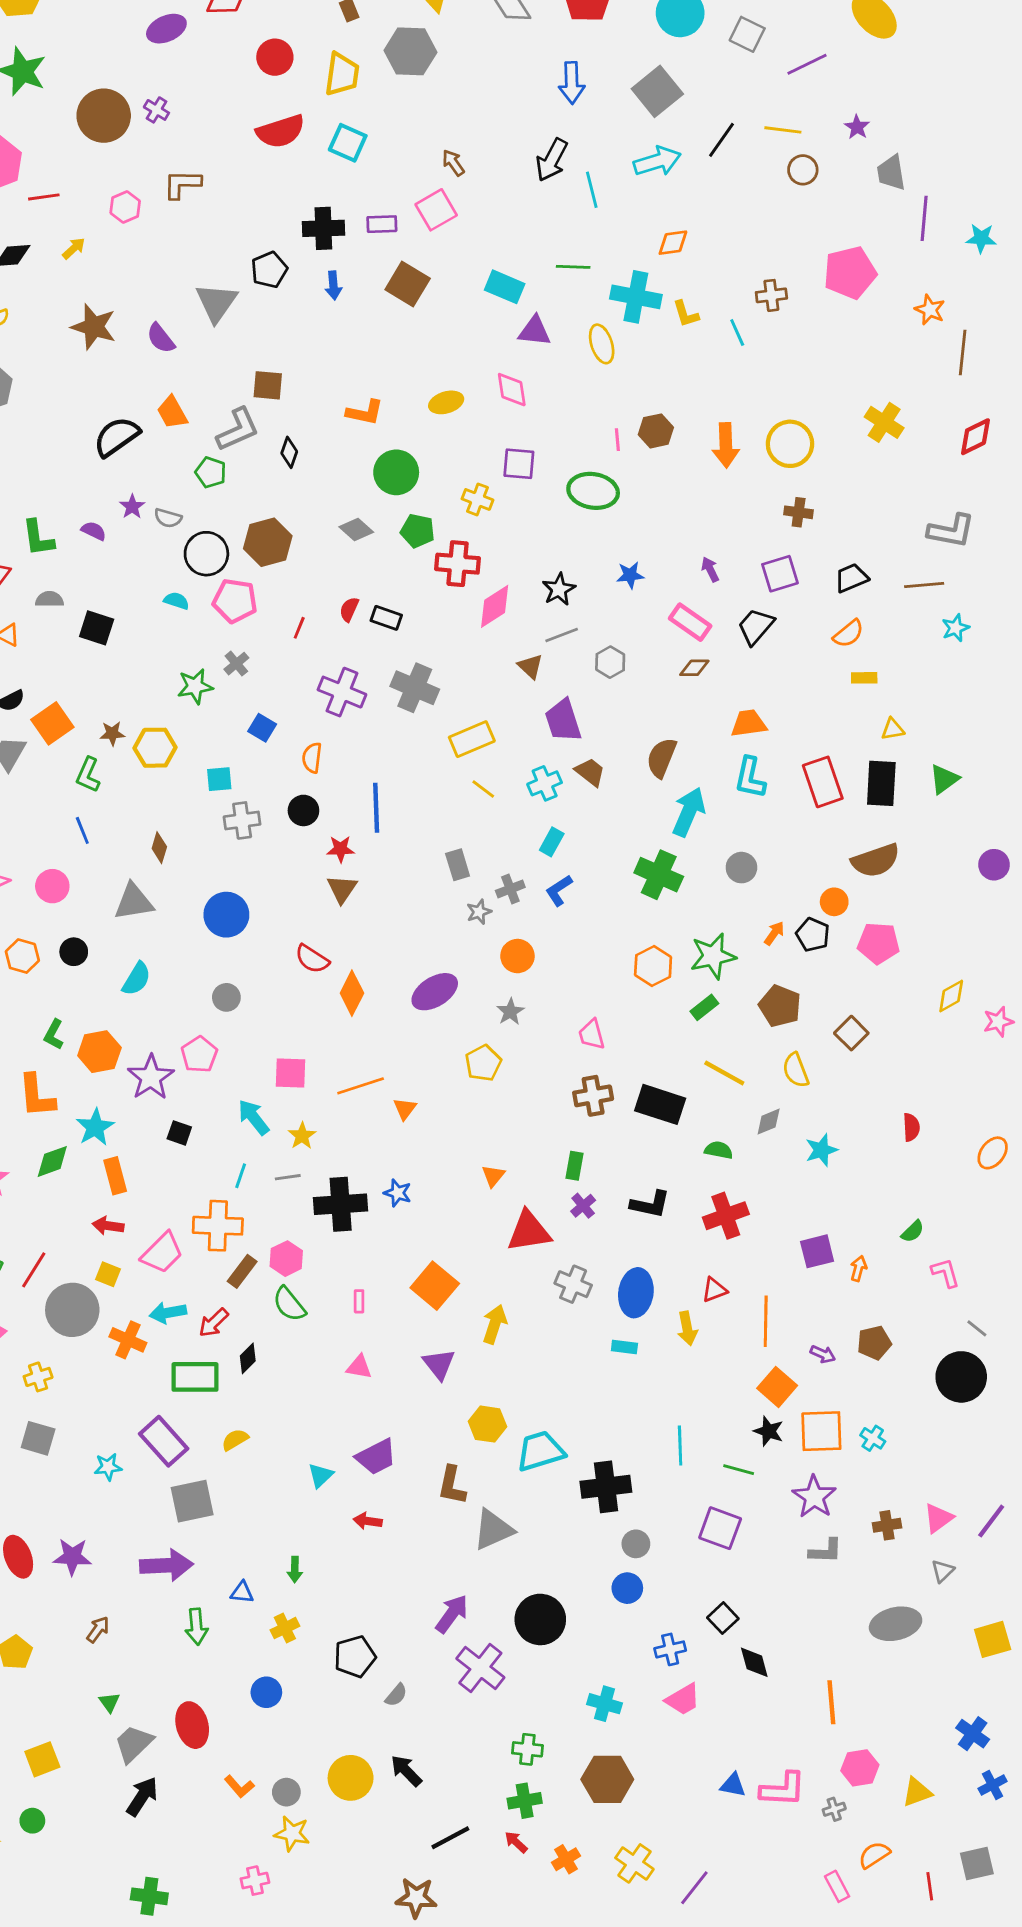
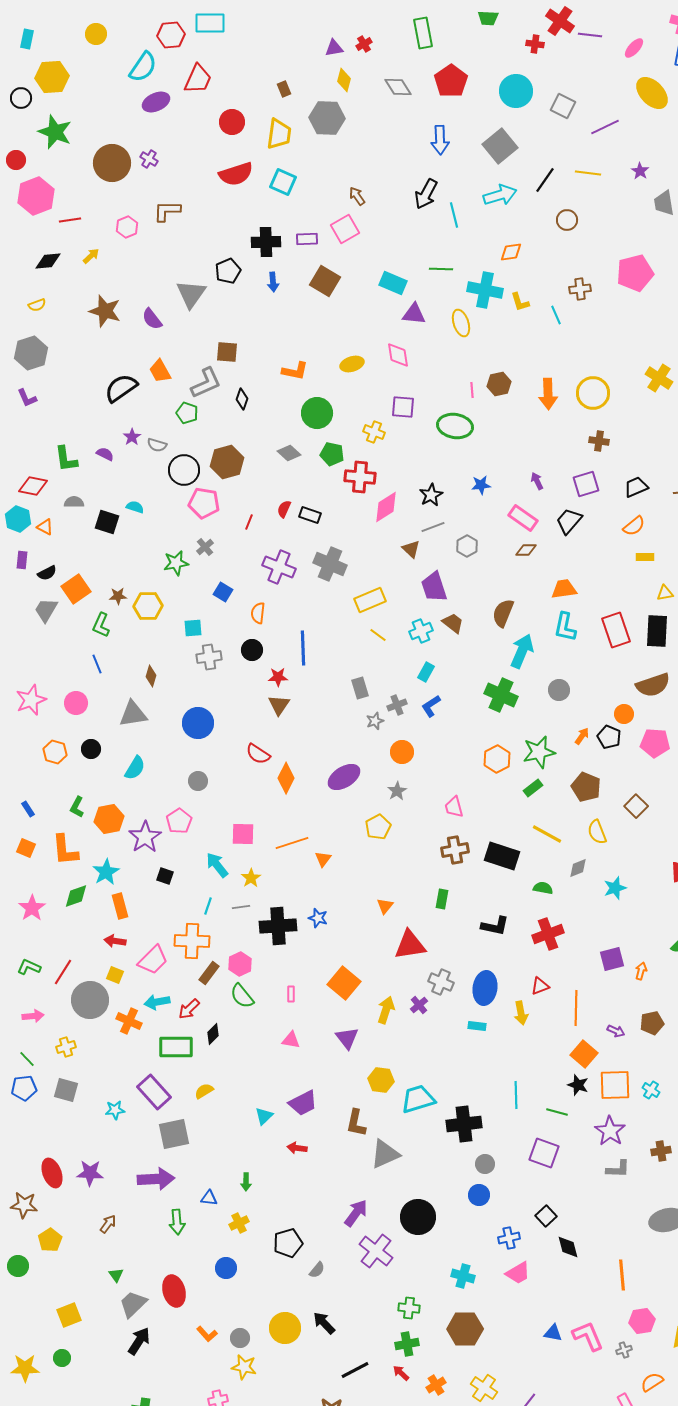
brown circle: (803, 170) -> (567, 220), moved
cyan semicircle: (176, 601) -> (135, 507), moved
purple cross: (583, 1206) -> (419, 1005), moved
pink L-shape: (783, 1789) -> (588, 1336), turned -116

